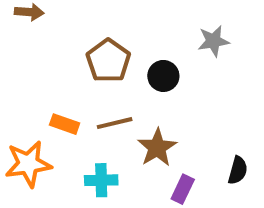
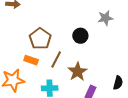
brown pentagon: (108, 61) -> (40, 39), moved
brown line: (115, 123) -> (56, 59), turned -48

